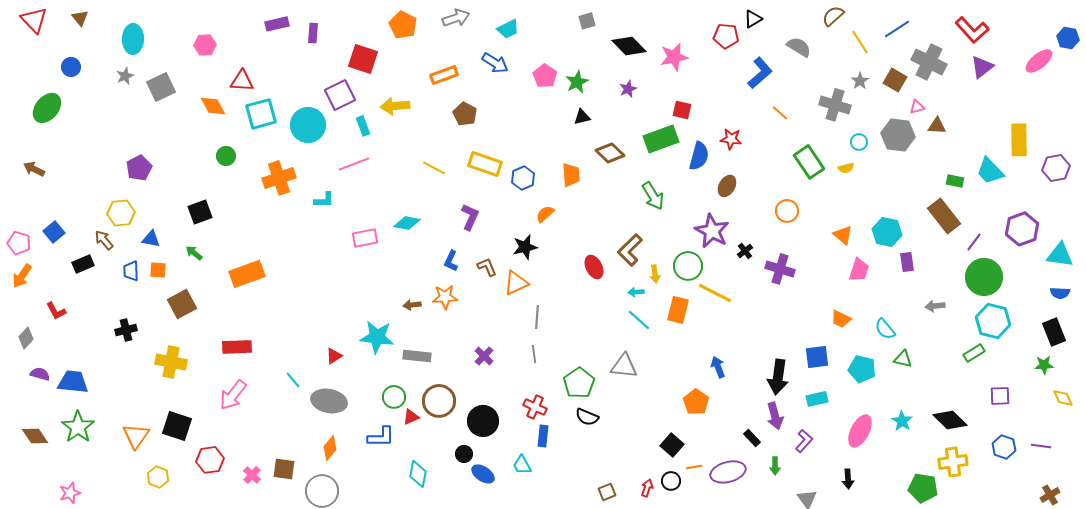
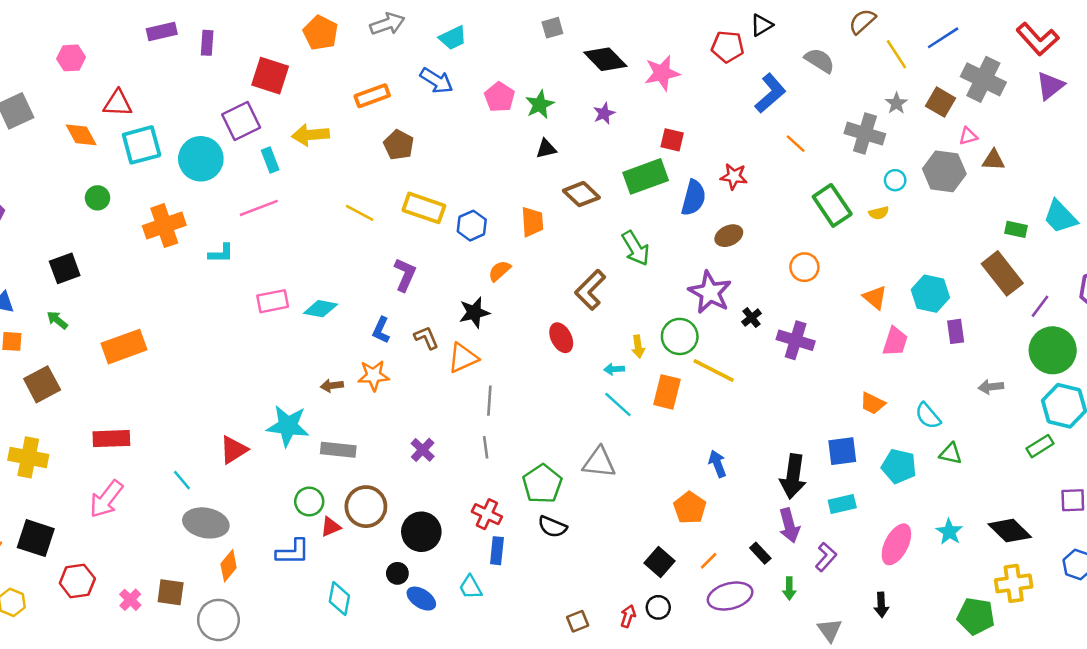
brown ellipse: (727, 186) -> (729, 236), turned 35
cyan diamond: (407, 223) -> (321, 309), moved
brown L-shape: (630, 250) -> (590, 290), moved
red triangle: (334, 356) -> (234, 450), size x1.4
gray ellipse: (329, 401) -> (206, 523), moved
orange line: (694, 467) -> (709, 561), moved, turned -35

